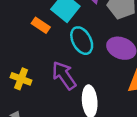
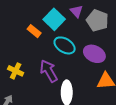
cyan ellipse: (82, 41) -> (65, 45), turned -35

